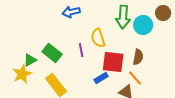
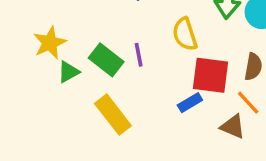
purple line: (81, 50) -> (139, 55), moved
yellow star: (22, 74) -> (50, 43), moved

